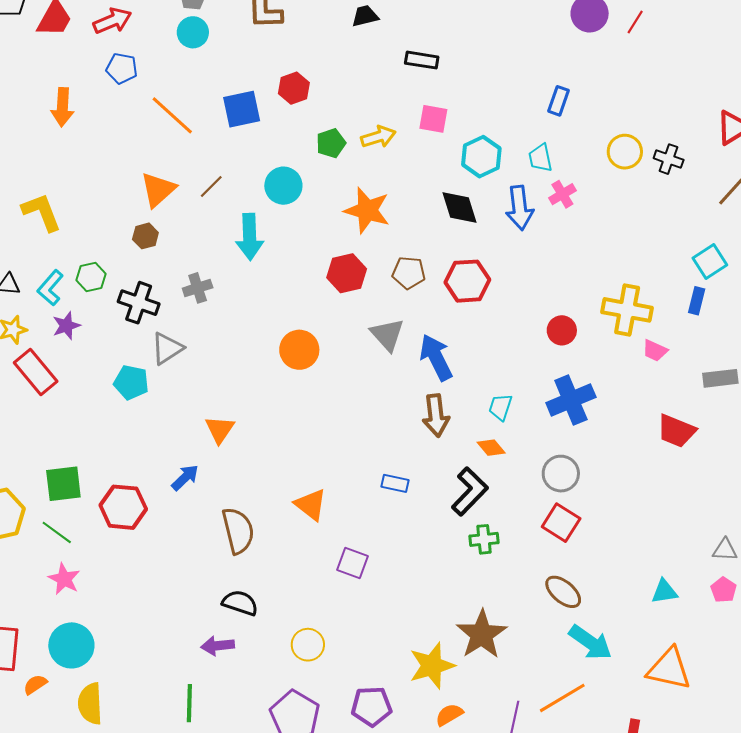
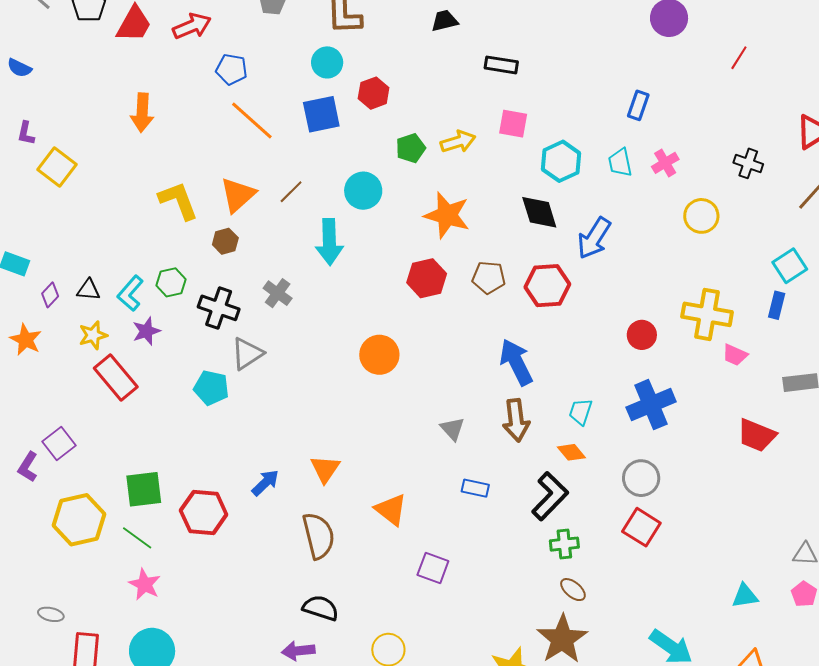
red line: (635, 22) -> (739, 58), moved
cyan circle: (193, 32) -> (327, 62), moved
blue pentagon: (122, 68) -> (232, 69), moved
yellow circle: (625, 152) -> (701, 216), moved
pink cross: (562, 194) -> (665, 163), moved
blue arrow: (520, 208) -> (594, 238), moved, turned 39
yellow L-shape: (42, 212) -> (178, 201), moved
gray cross: (198, 288) -> (278, 293), turned -36
gray triangle: (387, 335) -> (452, 429), moved, size x0.7
orange triangle: (220, 429) -> (325, 469), moved
brown ellipse: (563, 592) -> (573, 590), moved, size x0.7

